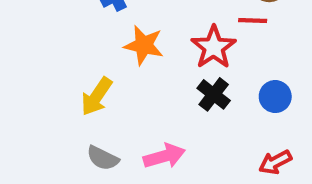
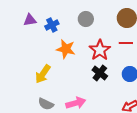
red line: (253, 21) -> (126, 43), moved

